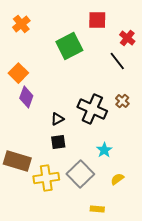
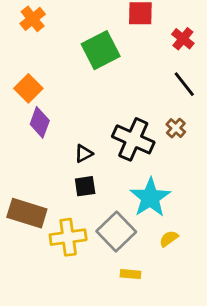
black line: (117, 61) -> (184, 84), moved
cyan star: (104, 150) -> (150, 198), size x1.8
yellow rectangle: (97, 209) -> (130, 274), moved

